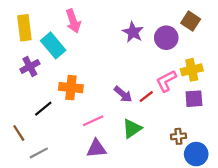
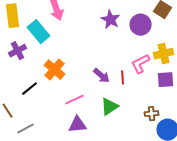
orange cross: (71, 88) -> (55, 70), turned 35
red line: (146, 96) -> (123, 78), turned -56

